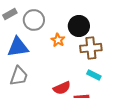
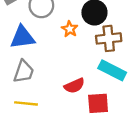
cyan rectangle: (94, 75) -> (112, 70), size x1.6

